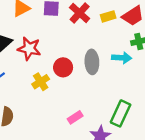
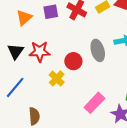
pink rectangle: (75, 117) -> (94, 103), size x1.5

